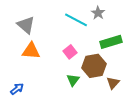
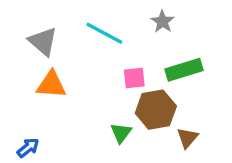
cyan line: (76, 20) -> (104, 33), moved
pink square: (70, 52) -> (134, 78), moved, turned 32

